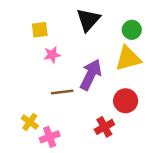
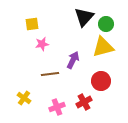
black triangle: (88, 20) -> (84, 17), moved
purple arrow: (91, 75) -> (73, 60), size x0.7
pink cross: (50, 137) -> (57, 107), moved

